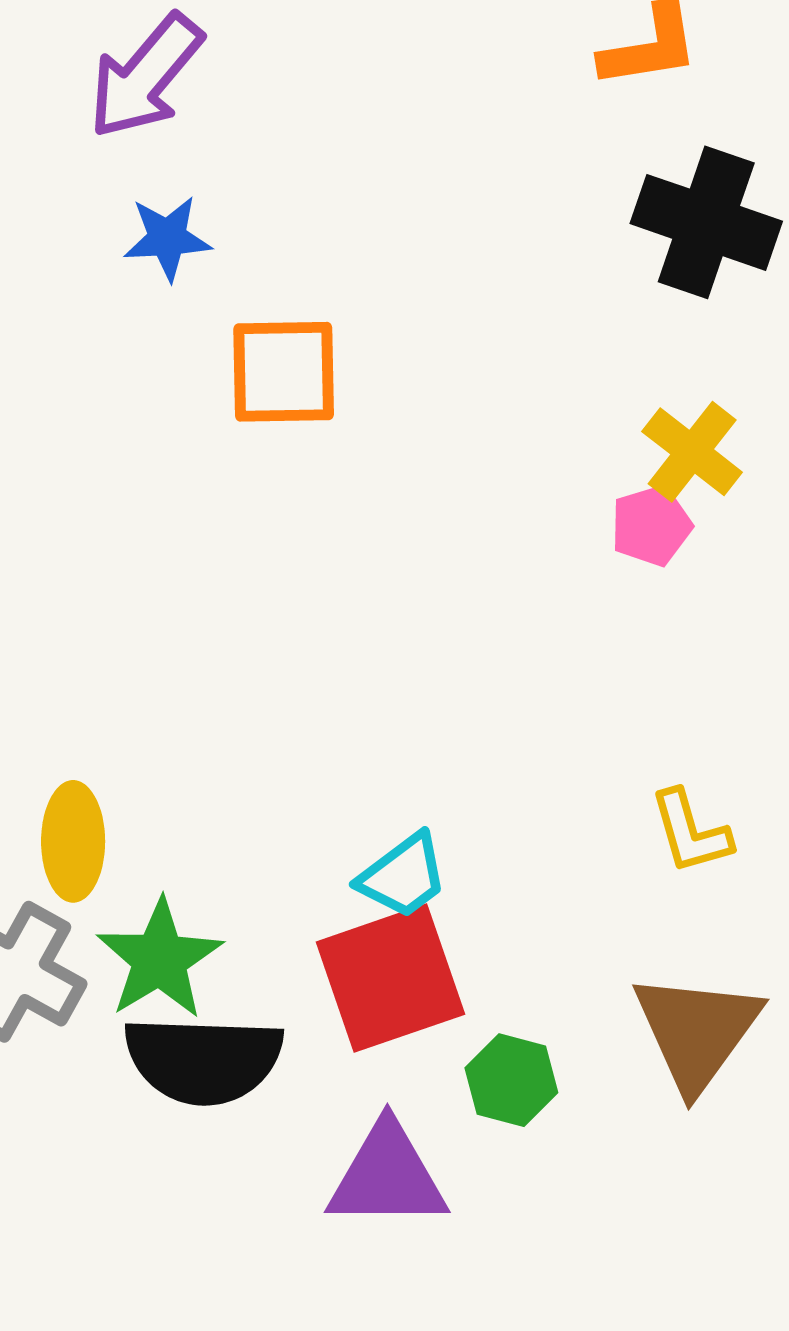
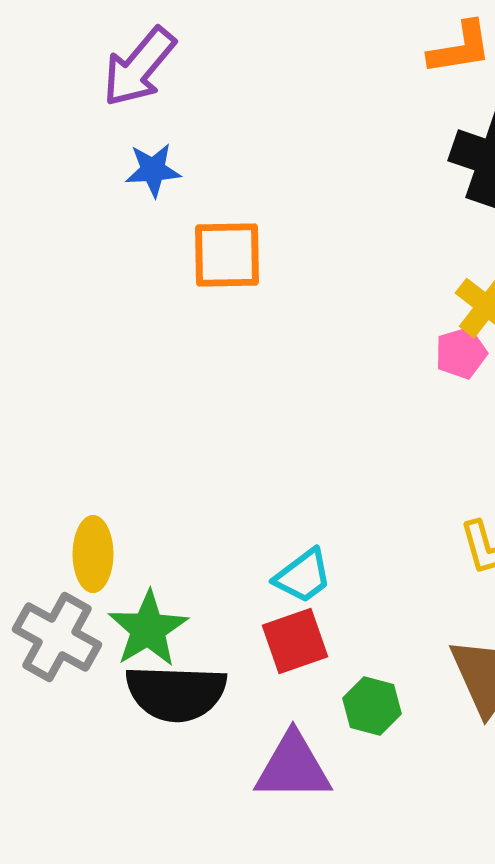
red square: (390, 978) -> (295, 641), size x0.7

